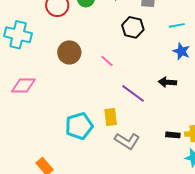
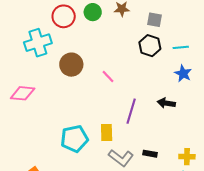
black hexagon: (133, 27) -> (150, 46), moved
cyan cross: (18, 35) -> (38, 43), moved, turned -36
purple line: (133, 93) -> (131, 111), turned 65
black rectangle: (173, 135) -> (150, 154), moved

